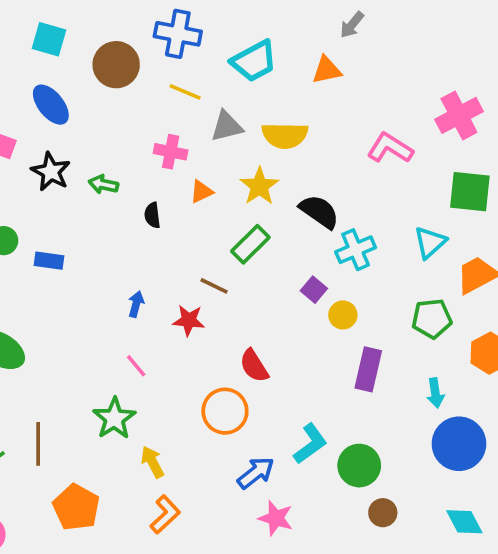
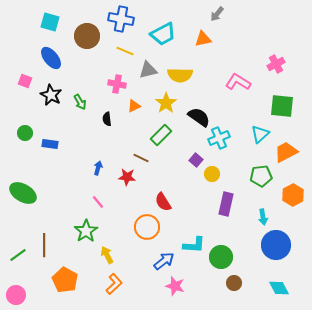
pink cross: (459, 115) -> (276, 64), size x0.7
green arrow: (103, 184) -> (80, 102), turned -133
cyan L-shape: (310, 444) -> (194, 245), turned 40

